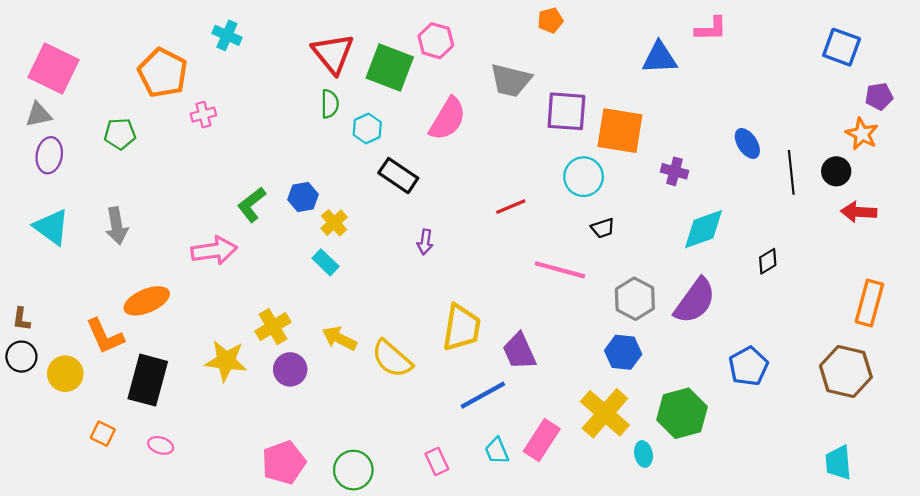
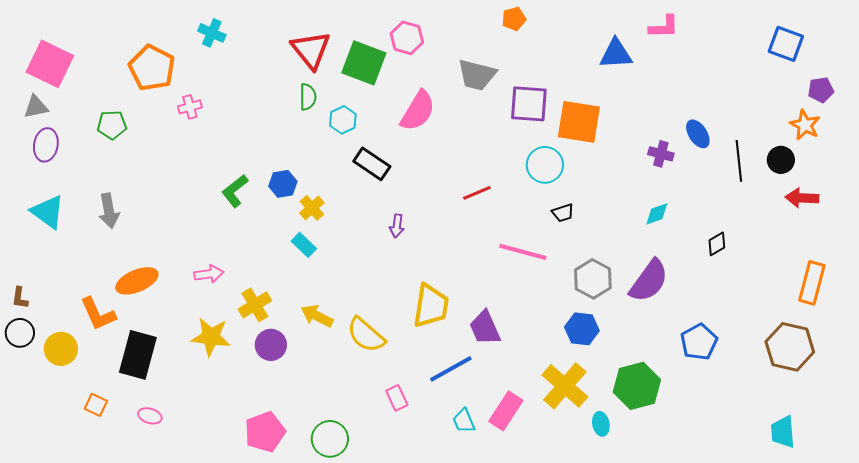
purple cross: (675, 171) -> (661, 154), moved
cyan diamond: (703, 229) -> (657, 214), size x0.6
pink arrow: (214, 251) -> (209, 274), moved, size x0.7
pink rectangle: (437, 461) -> (397, 398), moved

